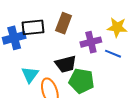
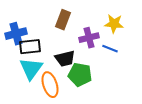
black rectangle: (33, 27) -> (30, 47), moved
cyan triangle: (30, 75) -> (31, 69), size x1.4

